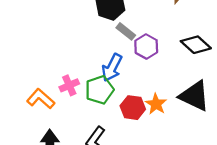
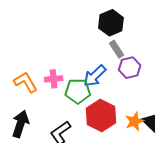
orange star: (156, 104) -> (134, 121), moved
red hexagon: (133, 108) -> (101, 115), size x1.4

